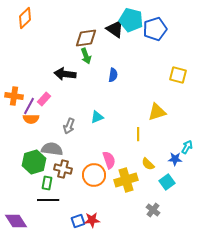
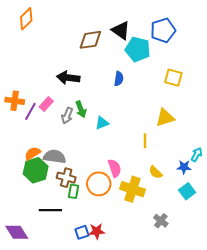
cyan pentagon: (131, 20) -> (138, 49), moved
green arrow: (86, 56) -> (81, 109), moved
yellow square: (178, 75) -> (173, 78), moved
orange semicircle: (31, 119) -> (33, 153), moved, turned 147
gray arrow: (69, 126) -> (67, 116), moved
yellow cross: (126, 180) -> (132, 189), turned 35
cyan square: (167, 182) -> (187, 191), moved
green rectangle: (47, 183) -> (74, 191), moved

